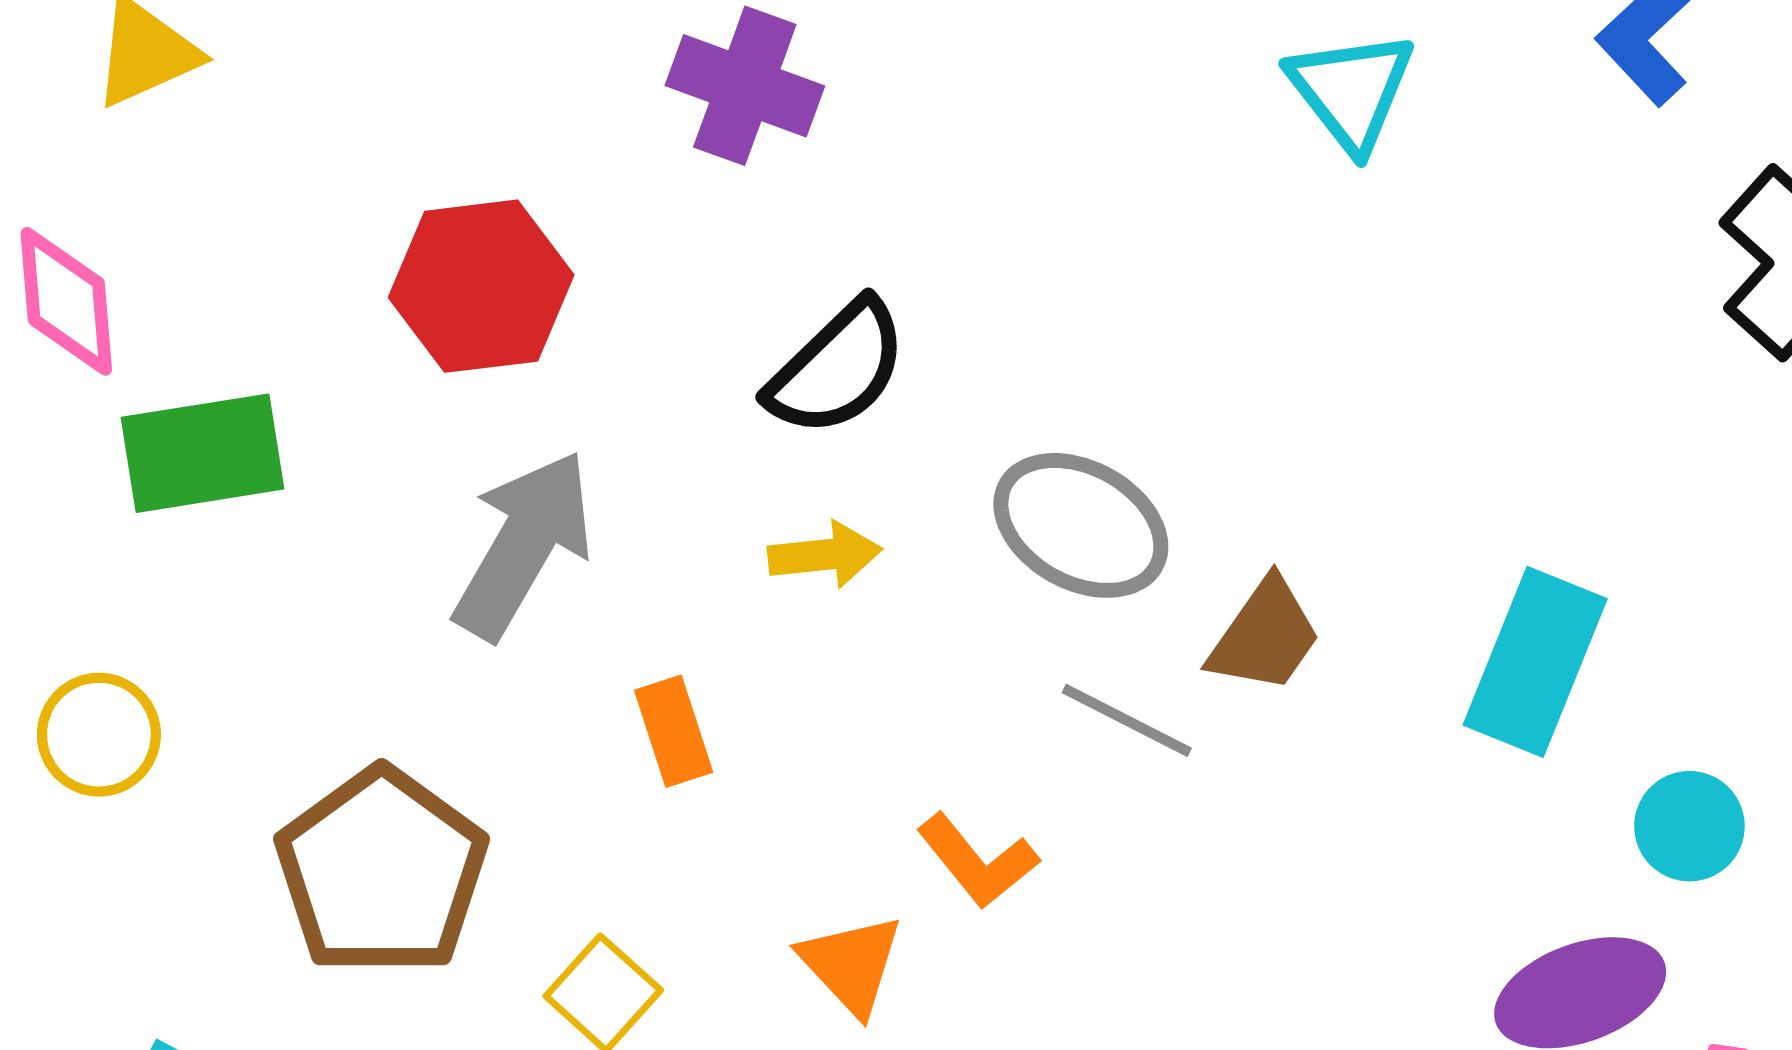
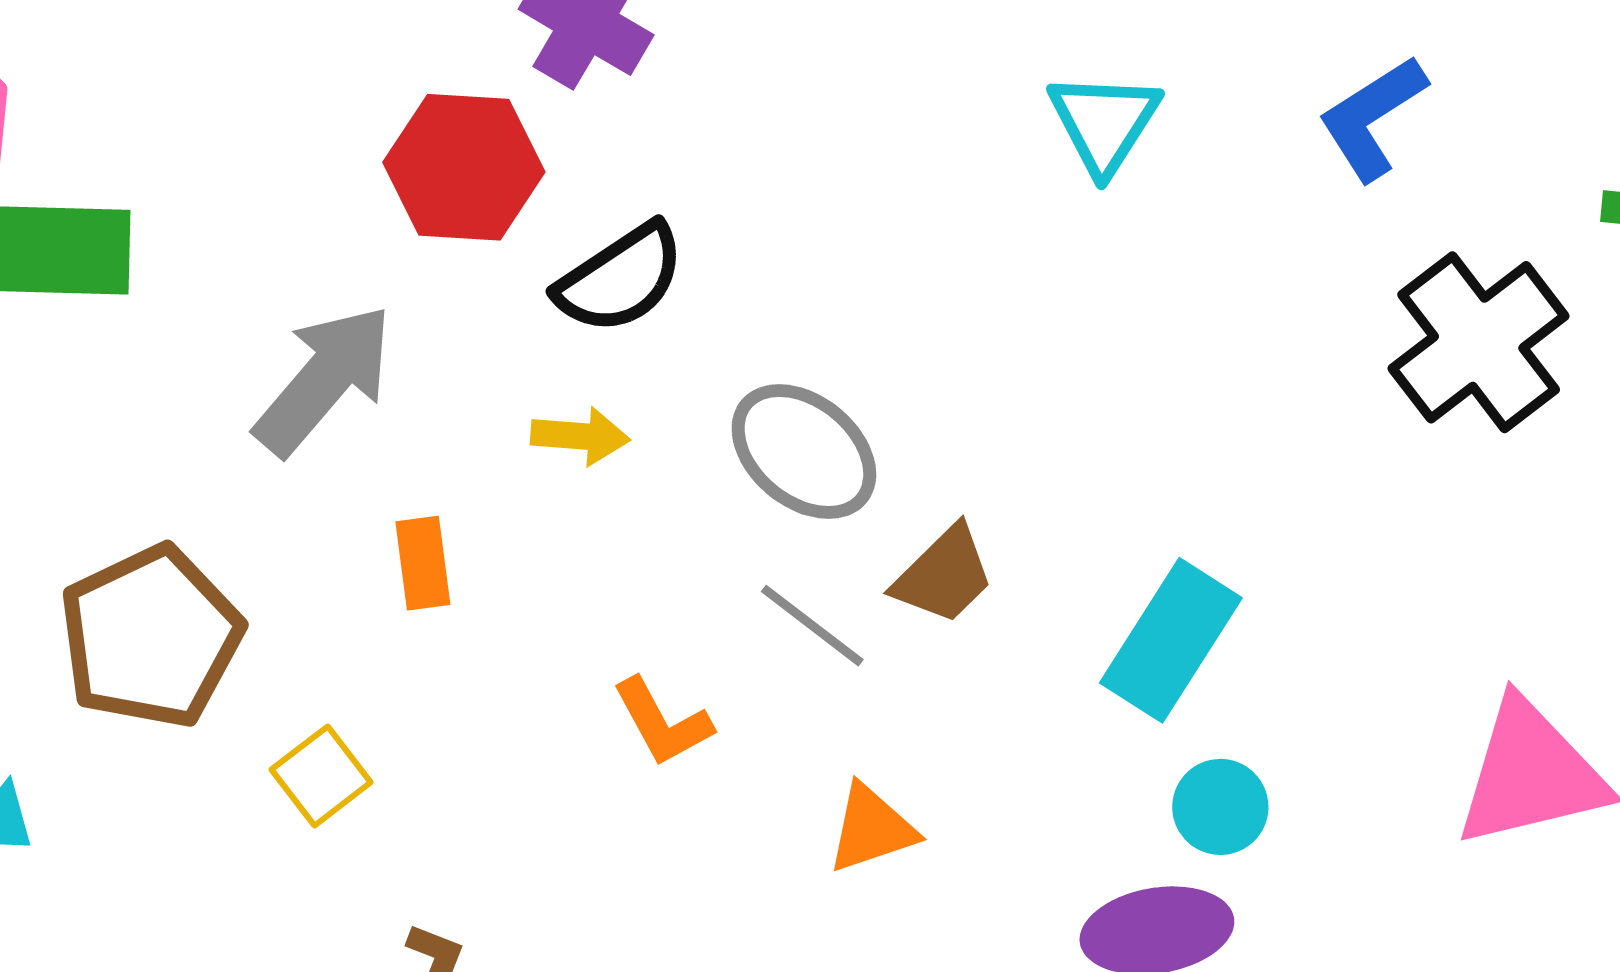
red hexagon: (481, 286) -> (464, 167), moved
cyan circle: (1689, 826) -> (1220, 807), moved
orange triangle: (851, 964) -> (872, 829), moved, turned 44

